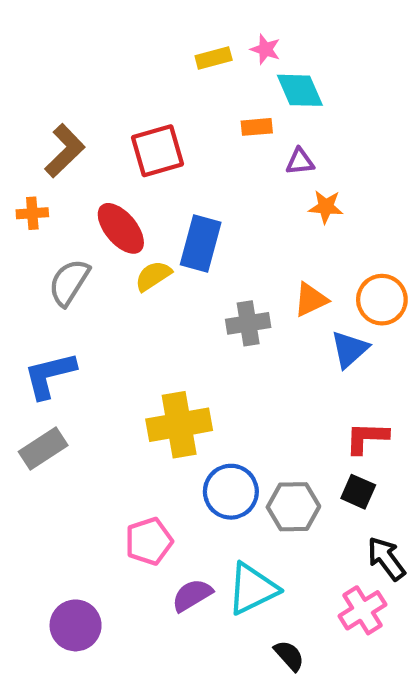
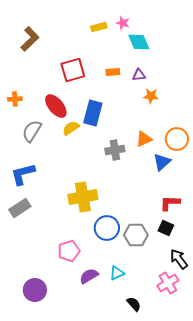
orange rectangle: (257, 127) -> (113, 72), moved
brown L-shape: (65, 151) -> (30, 39), moved
cyan triangle: (252, 589) -> (117, 273), size x0.6

